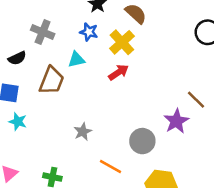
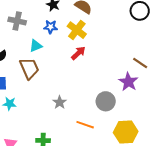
gray cross: (43, 32) -> (17, 21), moved
cyan triangle: (76, 60) -> (36, 46), moved
brown trapezoid: (52, 81) -> (29, 68), turned -35

